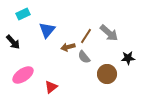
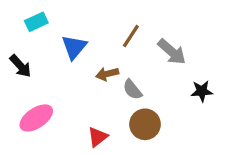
brown line: (86, 36) -> (131, 36), moved
brown circle: (107, 74) -> (145, 124), moved
red triangle: (51, 87) -> (98, 137), moved

